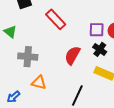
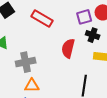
orange triangle: (39, 83) -> (32, 85), moved

